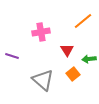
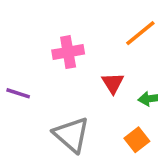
orange square: (73, 74) -> (137, 140), moved

